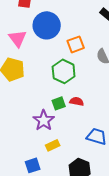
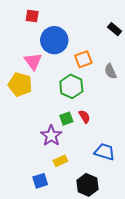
pink triangle: (18, 38) -> (33, 61), moved
red semicircle: (77, 101) -> (84, 117), turned 48

